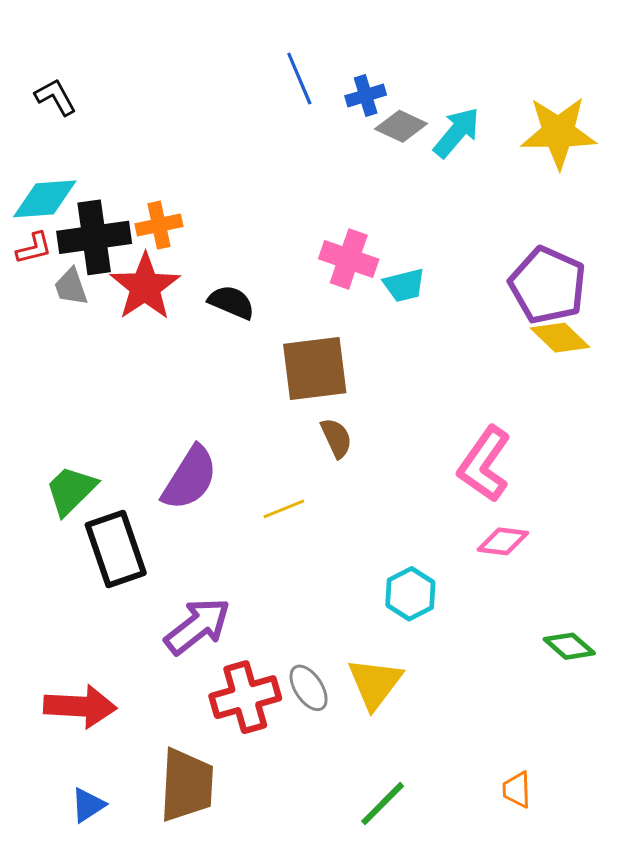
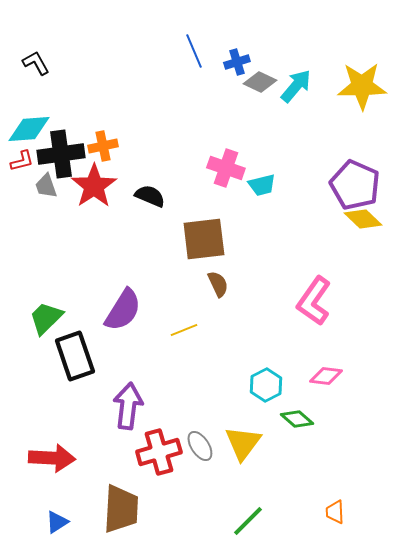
pink diamond: (503, 541) -> (326, 376), moved
purple arrow: (197, 626) -> (128, 406), turned -45
green diamond: (569, 646) -> (297, 419), moved

